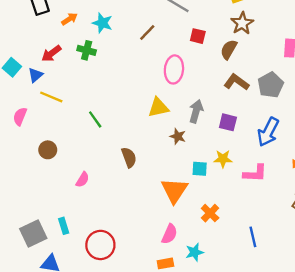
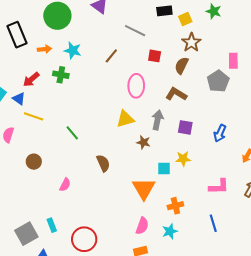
orange arrow: (69, 19) -> (44, 49), turned 32
blue triangle: (35, 75) -> (19, 99), turned -40
brown L-shape: (236, 82) -> (176, 94), moved
gray pentagon: (271, 85) -> (218, 81), moved
blue arrow: (268, 132) -> (220, 133), size x0.7
pink L-shape: (255, 173) -> (219, 187), moved
orange cross: (210, 213) -> (175, 206), turned 35
cyan star: (195, 252) -> (170, 231), moved

